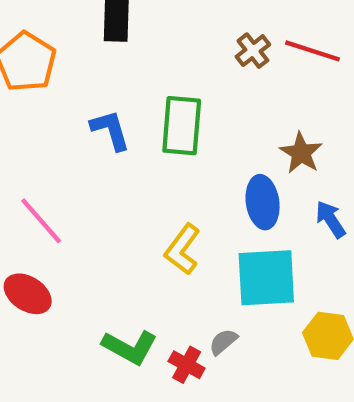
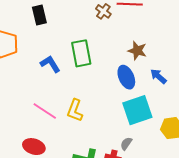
pink line: (41, 221) -> (45, 111), moved
yellow L-shape: (182, 249) -> (75, 110), moved

